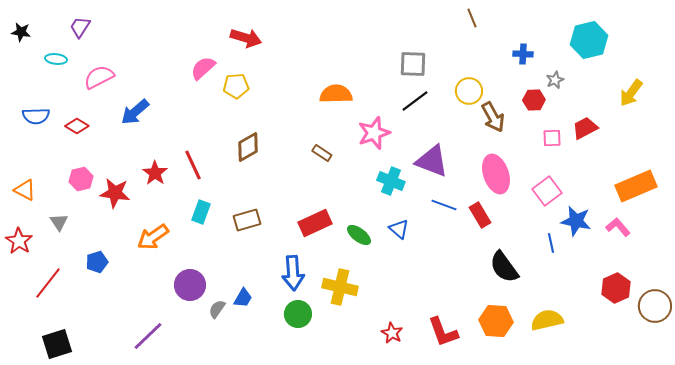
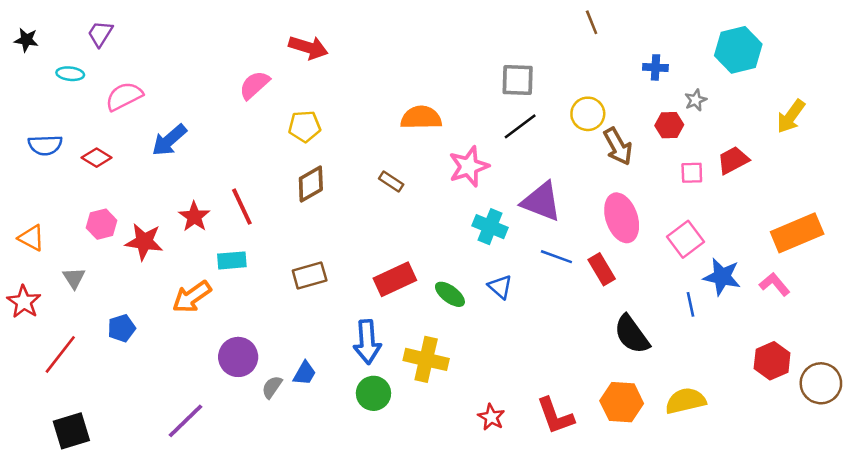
yellow pentagon: (236, 86) -> (305, 126), moved
brown rectangle: (322, 153) -> (391, 182), moved
cyan rectangle: (201, 212) -> (232, 260), moved, turned 65

